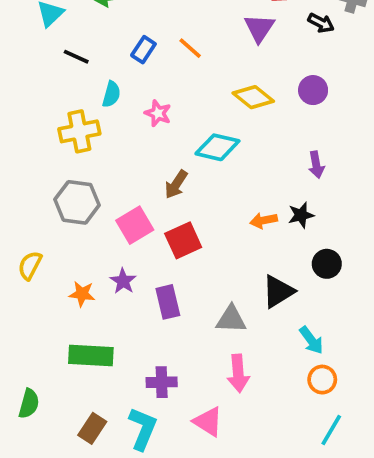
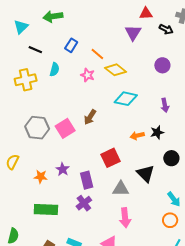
orange line: (190, 48) -> (97, 54), moved
yellow diamond: (253, 97) -> (115, 70), moved
pink star: (158, 113) -> (88, 75), moved
yellow cross: (79, 131) -> (26, 80), moved
cyan diamond: (217, 147) -> (126, 99), moved
pink square: (135, 225) -> (65, 128), moved
red square: (183, 240) -> (110, 158), moved
black triangle: (278, 291) -> (146, 173), turned -42
cyan arrow: (311, 340) -> (174, 199), moved
purple cross: (162, 382) -> (84, 203), moved, turned -35

